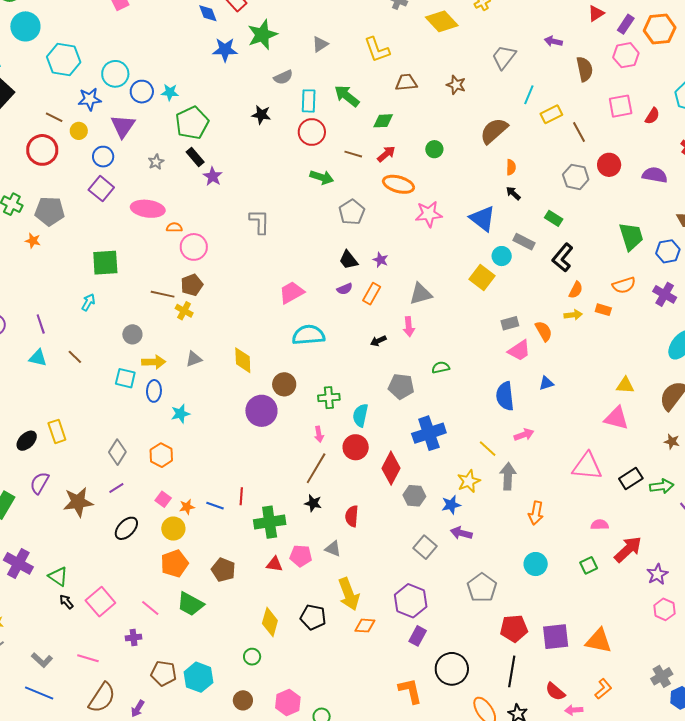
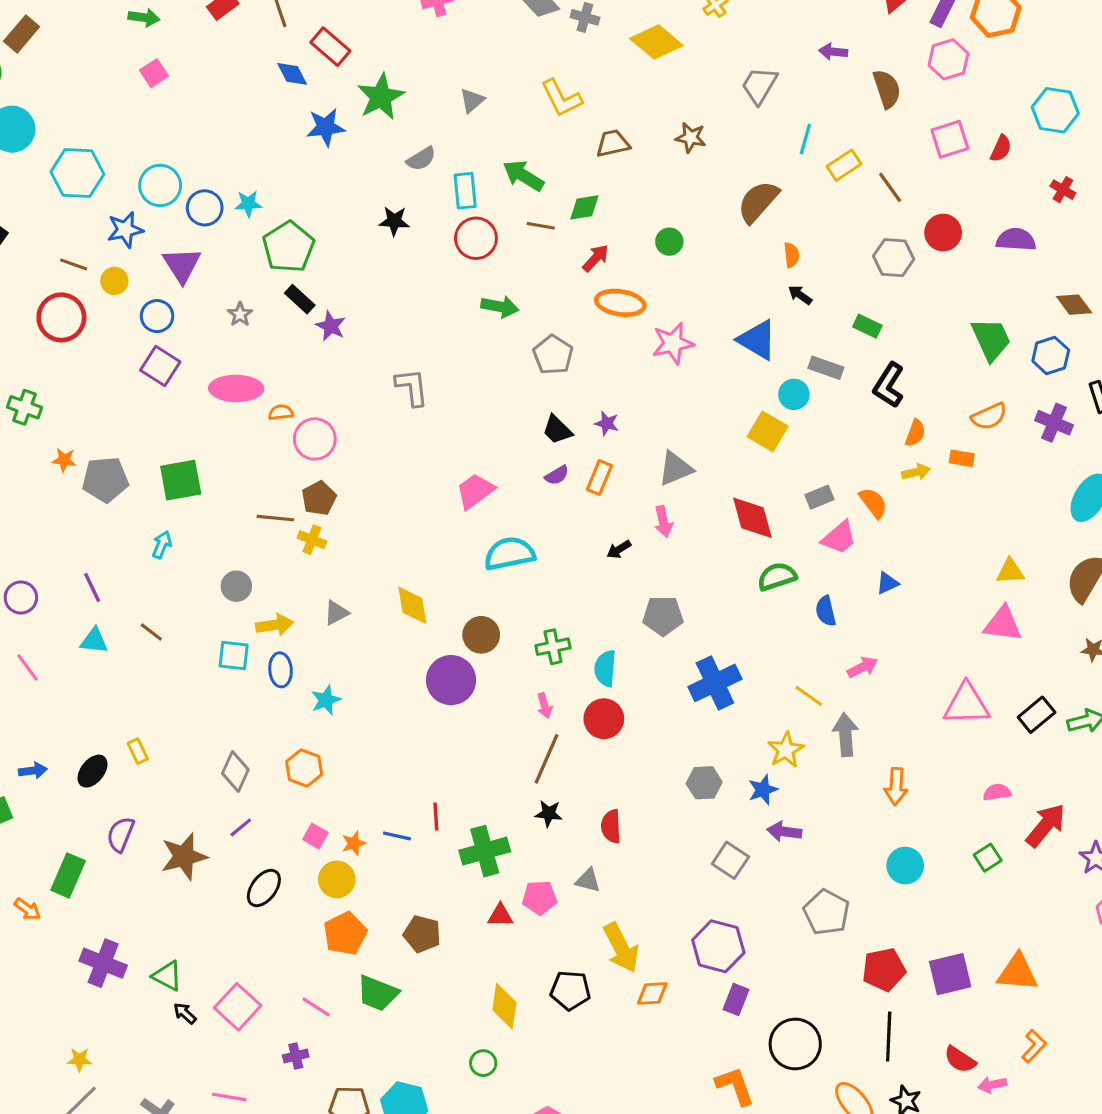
brown line: (353, 154) -> (541, 226), moved
gray pentagon: (50, 211) -> (105, 480), moved
green semicircle: (441, 367) -> (777, 577), moved, size x1.4
blue semicircle: (505, 396) -> (826, 611), size x0.7
yellow rectangle: (57, 431) -> (138, 751), size x0.7
red diamond: (391, 468) -> (752, 518), moved, turned -36

